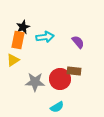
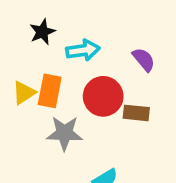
orange rectangle: (18, 40) -> (50, 91), moved
red circle: (60, 79) -> (103, 96), moved

